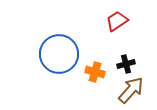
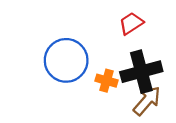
black cross: (126, 64) -> (141, 72), size x2.0

